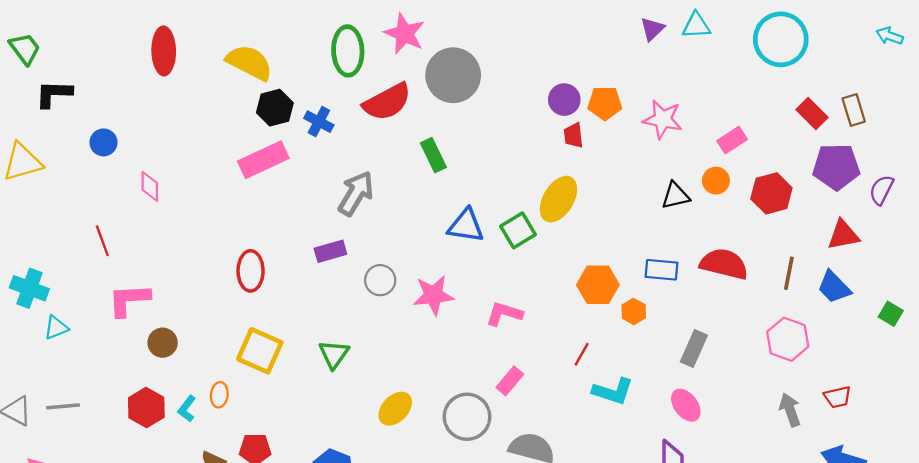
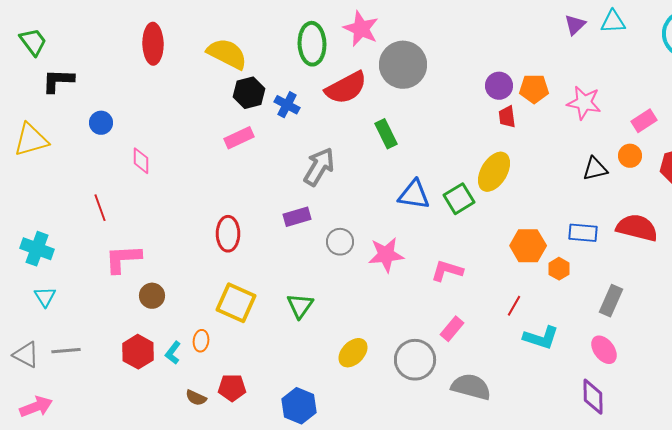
pink rectangle: (263, 160) -> (239, 138), size x0.7
cyan triangle: (56, 328) -> (45, 297), moved, turned -40

